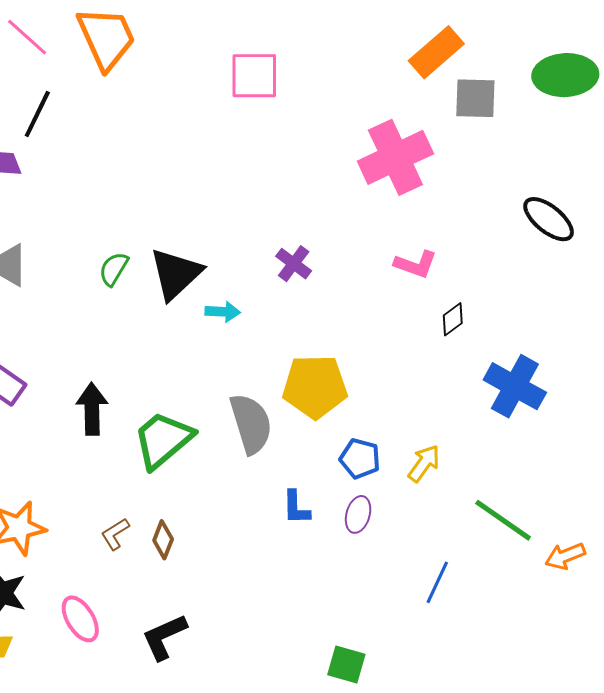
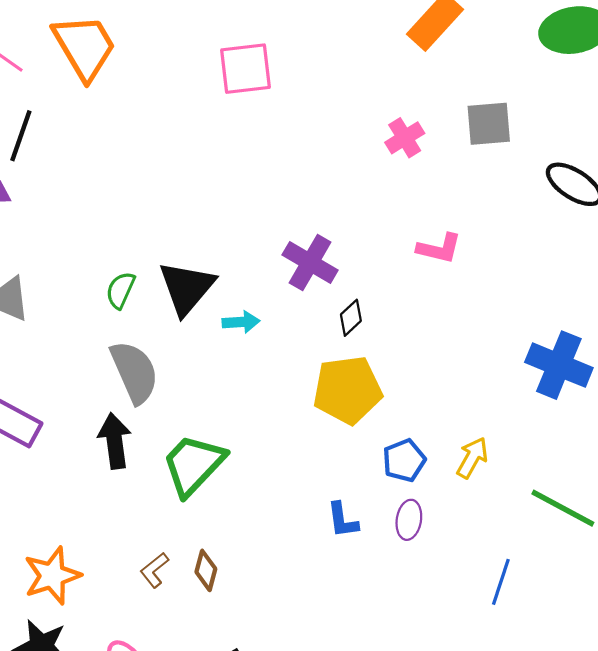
gray square: (475, 98) -> (489, 124), moved
pink cross: (395, 157) -> (405, 138), size x0.5
purple cross: (294, 264) -> (310, 262), size x1.4
black diamond: (453, 319) -> (351, 318), moved
gray semicircle: (251, 424) -> (134, 372), moved
blue pentagon: (360, 458) -> (404, 460), turned -30

